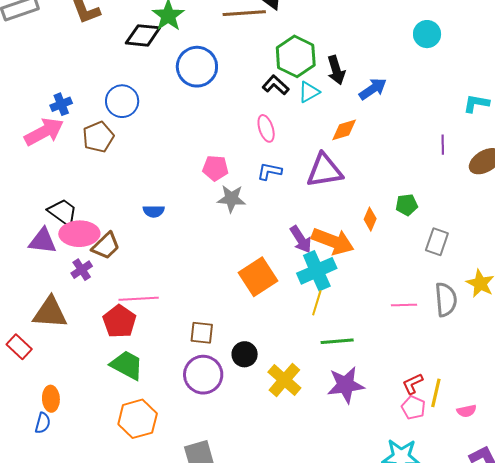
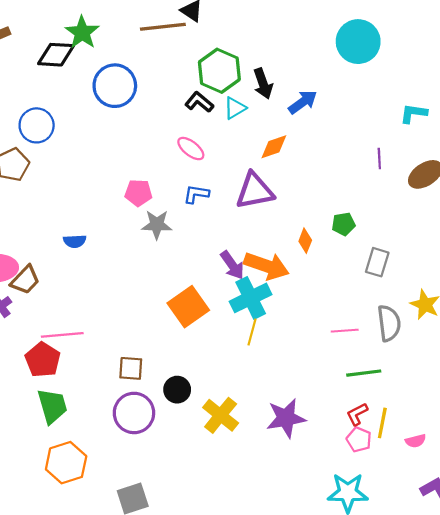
cyan circle: (427, 34) -> (358, 42), size x1.5
pink ellipse: (266, 128) -> (191, 149), turned -32
green line: (337, 341) -> (364, 373), moved
green trapezoid: (127, 365) -> (52, 406), turned 48

